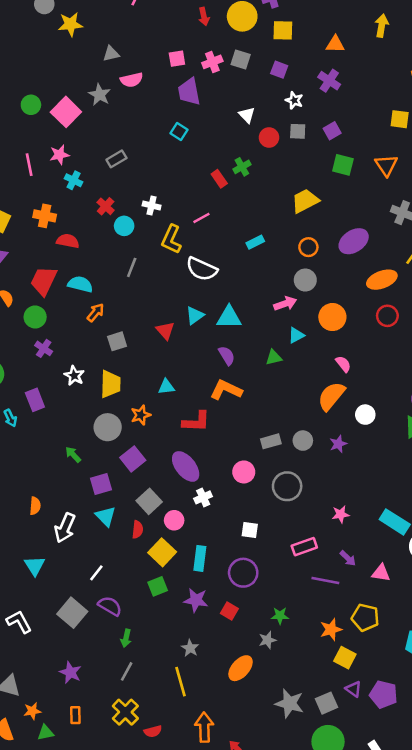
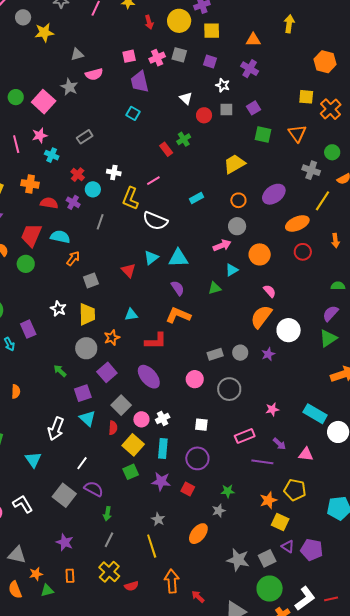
purple cross: (44, 348) -> (73, 202), moved
white circle: (365, 415) -> (289, 330), size x1.5
white cross: (203, 497) -> (163, 418), moved
orange semicircle: (35, 506) -> (16, 392), moved

